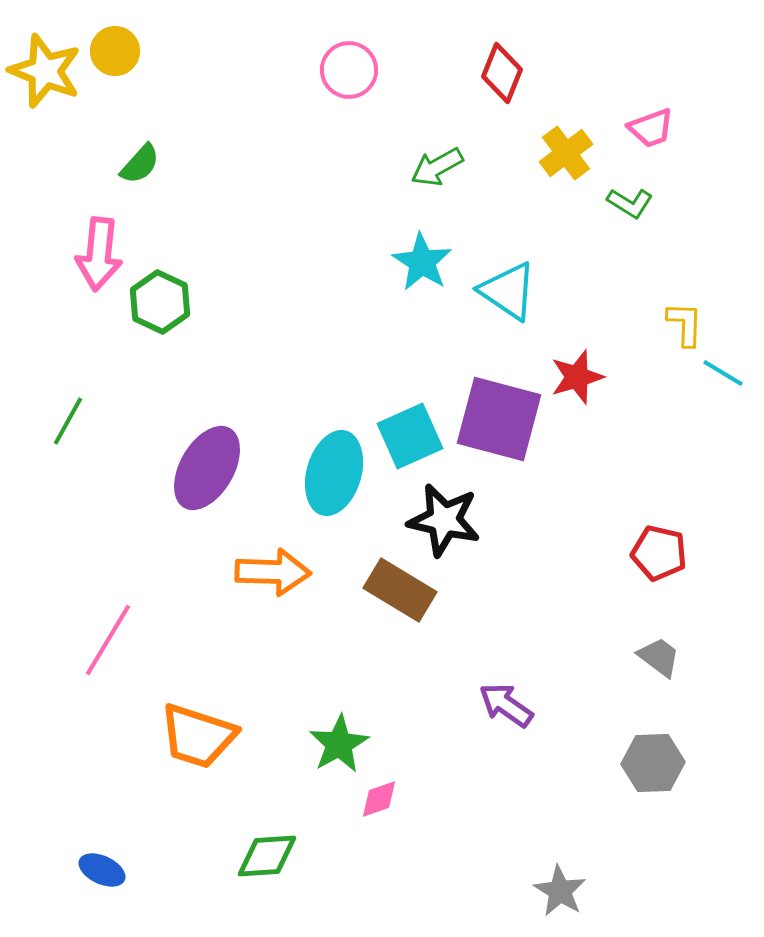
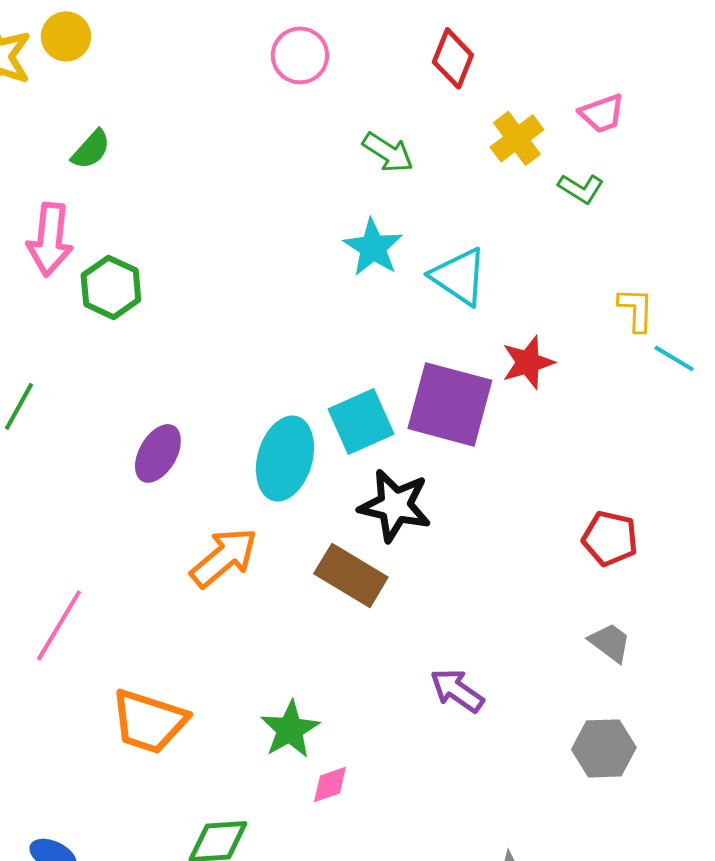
green arrow: (437, 167) -> (388, 152), turned -118
purple ellipse: (207, 468) -> (158, 453), size x0.7
orange arrow: (273, 572) -> (224, 557), turned -42

